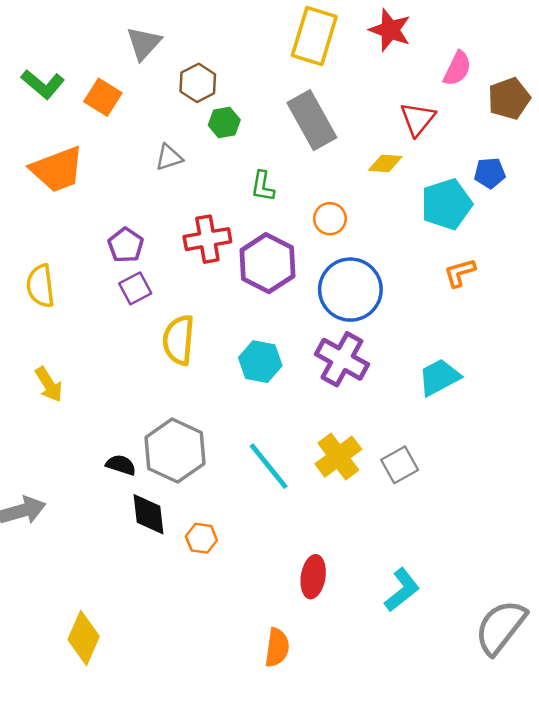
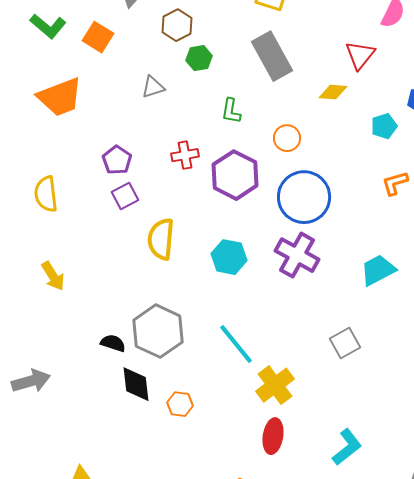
cyan pentagon: (446, 204) -> (384, 126), size x0.6
red cross: (207, 239) -> (185, 155), size x0.7
yellow cross: (338, 457) -> (275, 385), moved

